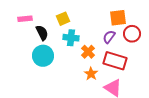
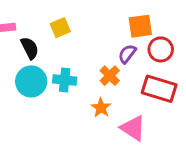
cyan cross: (71, 38) -> (65, 80), moved
orange cross: (88, 52) -> (110, 76), moved
red rectangle: (115, 61) -> (159, 89), moved

